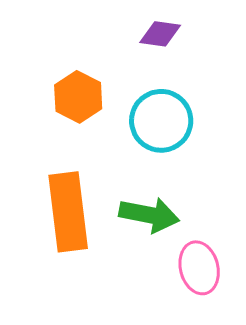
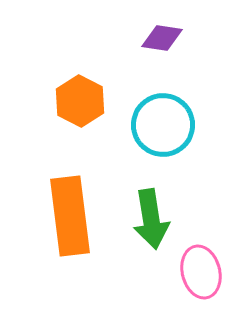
green arrow: (149, 215) -> (151, 219), turned 70

